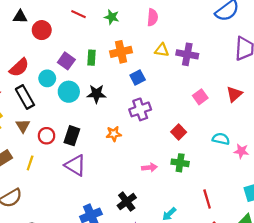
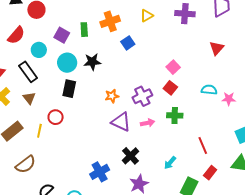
yellow triangle: (162, 50) -> (147, 16), turned -32
purple cross: (187, 54) -> (185, 14), moved
red semicircle: (19, 68) -> (16, 35), moved
cyan circle: (47, 78) -> (39, 50), moved
pink square: (200, 97) -> (173, 67), moved
purple cross: (140, 109) -> (142, 96), moved
red circle: (47, 136) -> (56, 117), moved
black rectangle: (72, 136) -> (69, 89), moved
purple triangle: (75, 165) -> (121, 122), moved

